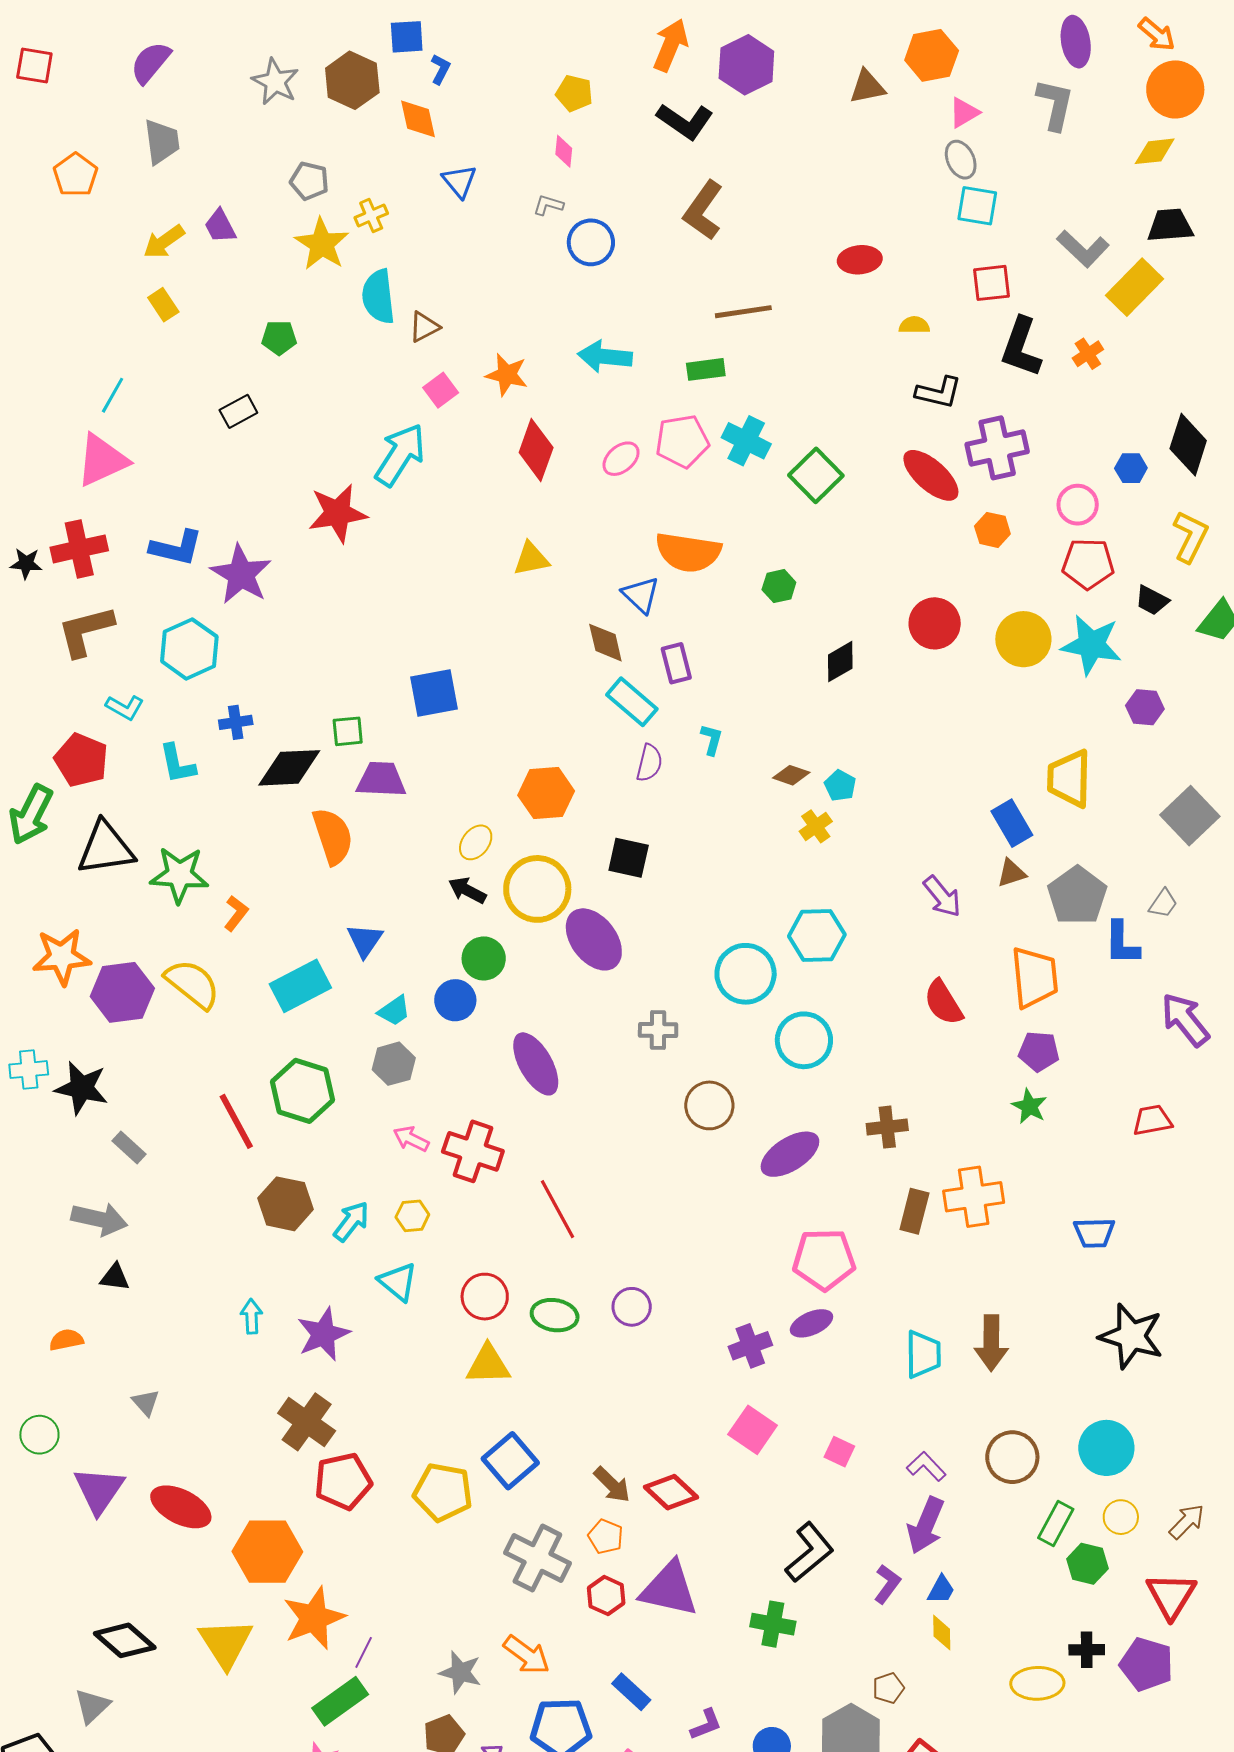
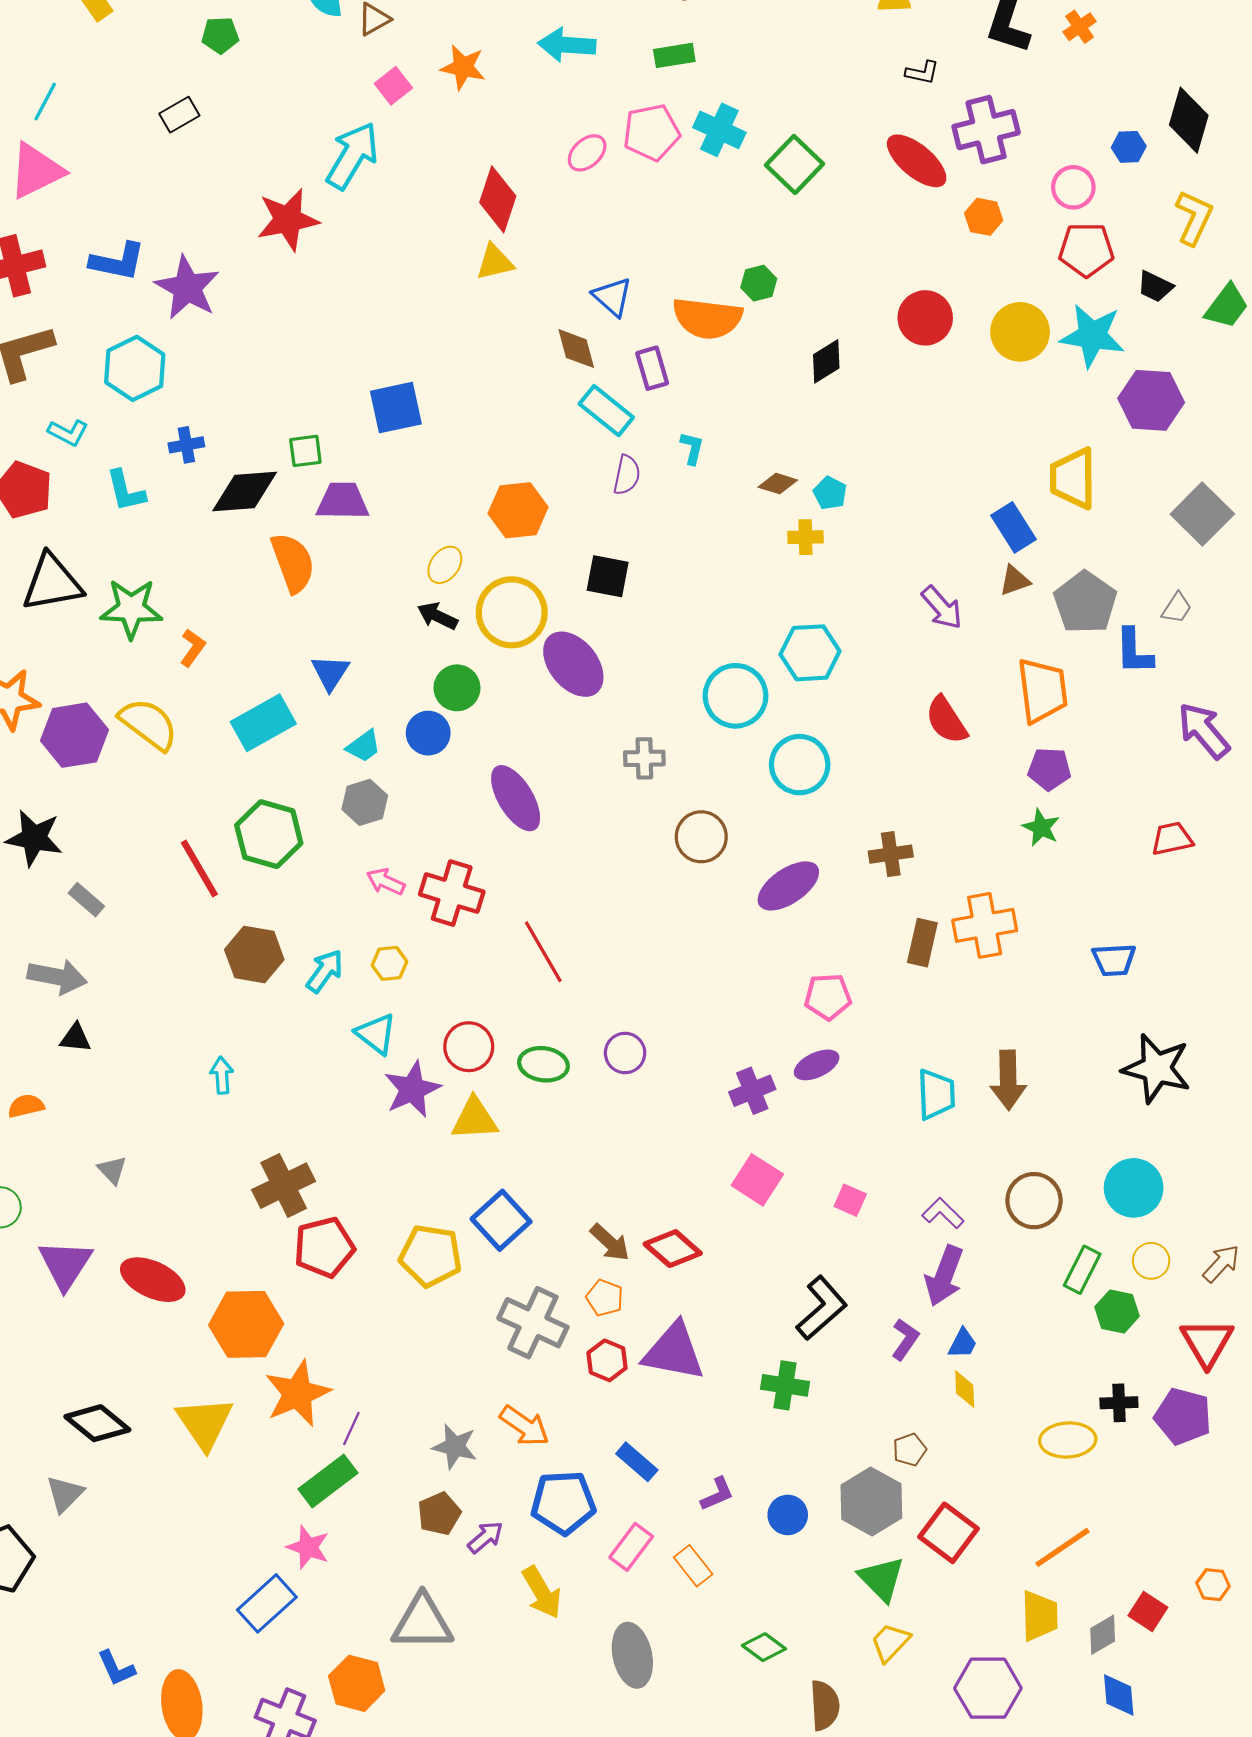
black L-shape: (939, 392) -> (922, 73), size x0.7
red diamond: (536, 450) -> (498, 199), moved
orange semicircle: (688, 552) -> (707, 318), moved
purple hexagon: (1145, 707) -> (1151, 400), size x1.6
yellow cross: (816, 826) -> (805, 537), turned 36
pink pentagon: (824, 1259) -> (828, 997), size x0.7
purple star: (323, 1334) -> (412, 1089), moved
brown cross: (307, 1422) -> (284, 1186), turned 30

